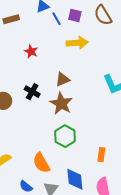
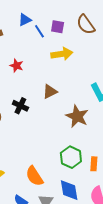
brown star: (61, 104) -> (77, 116), moved
green hexagon: (65, 136) -> (71, 157), moved

